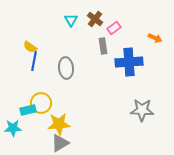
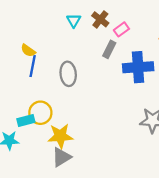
gray rectangle: (103, 46) -> (109, 49), turned 35

